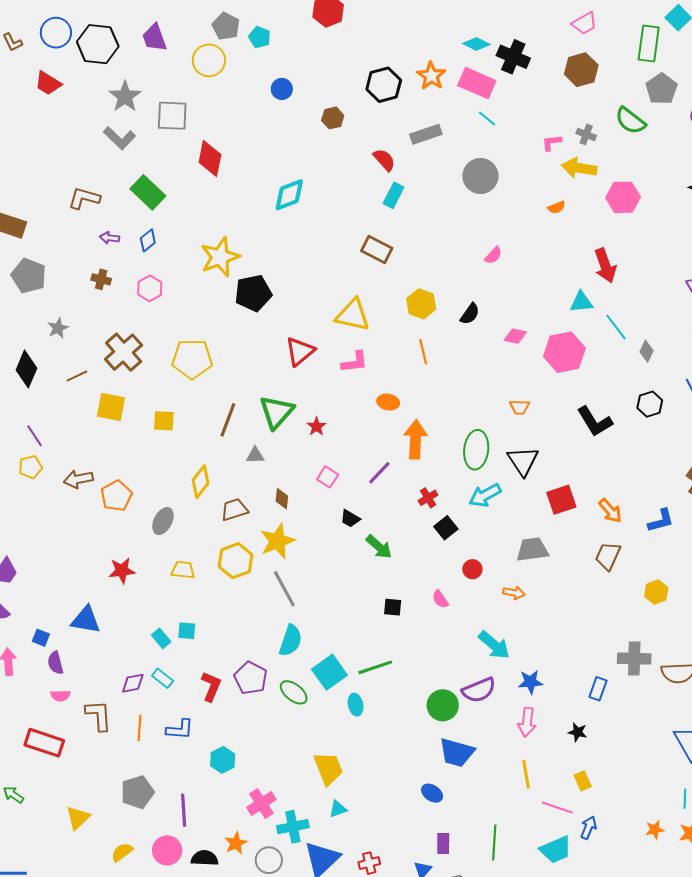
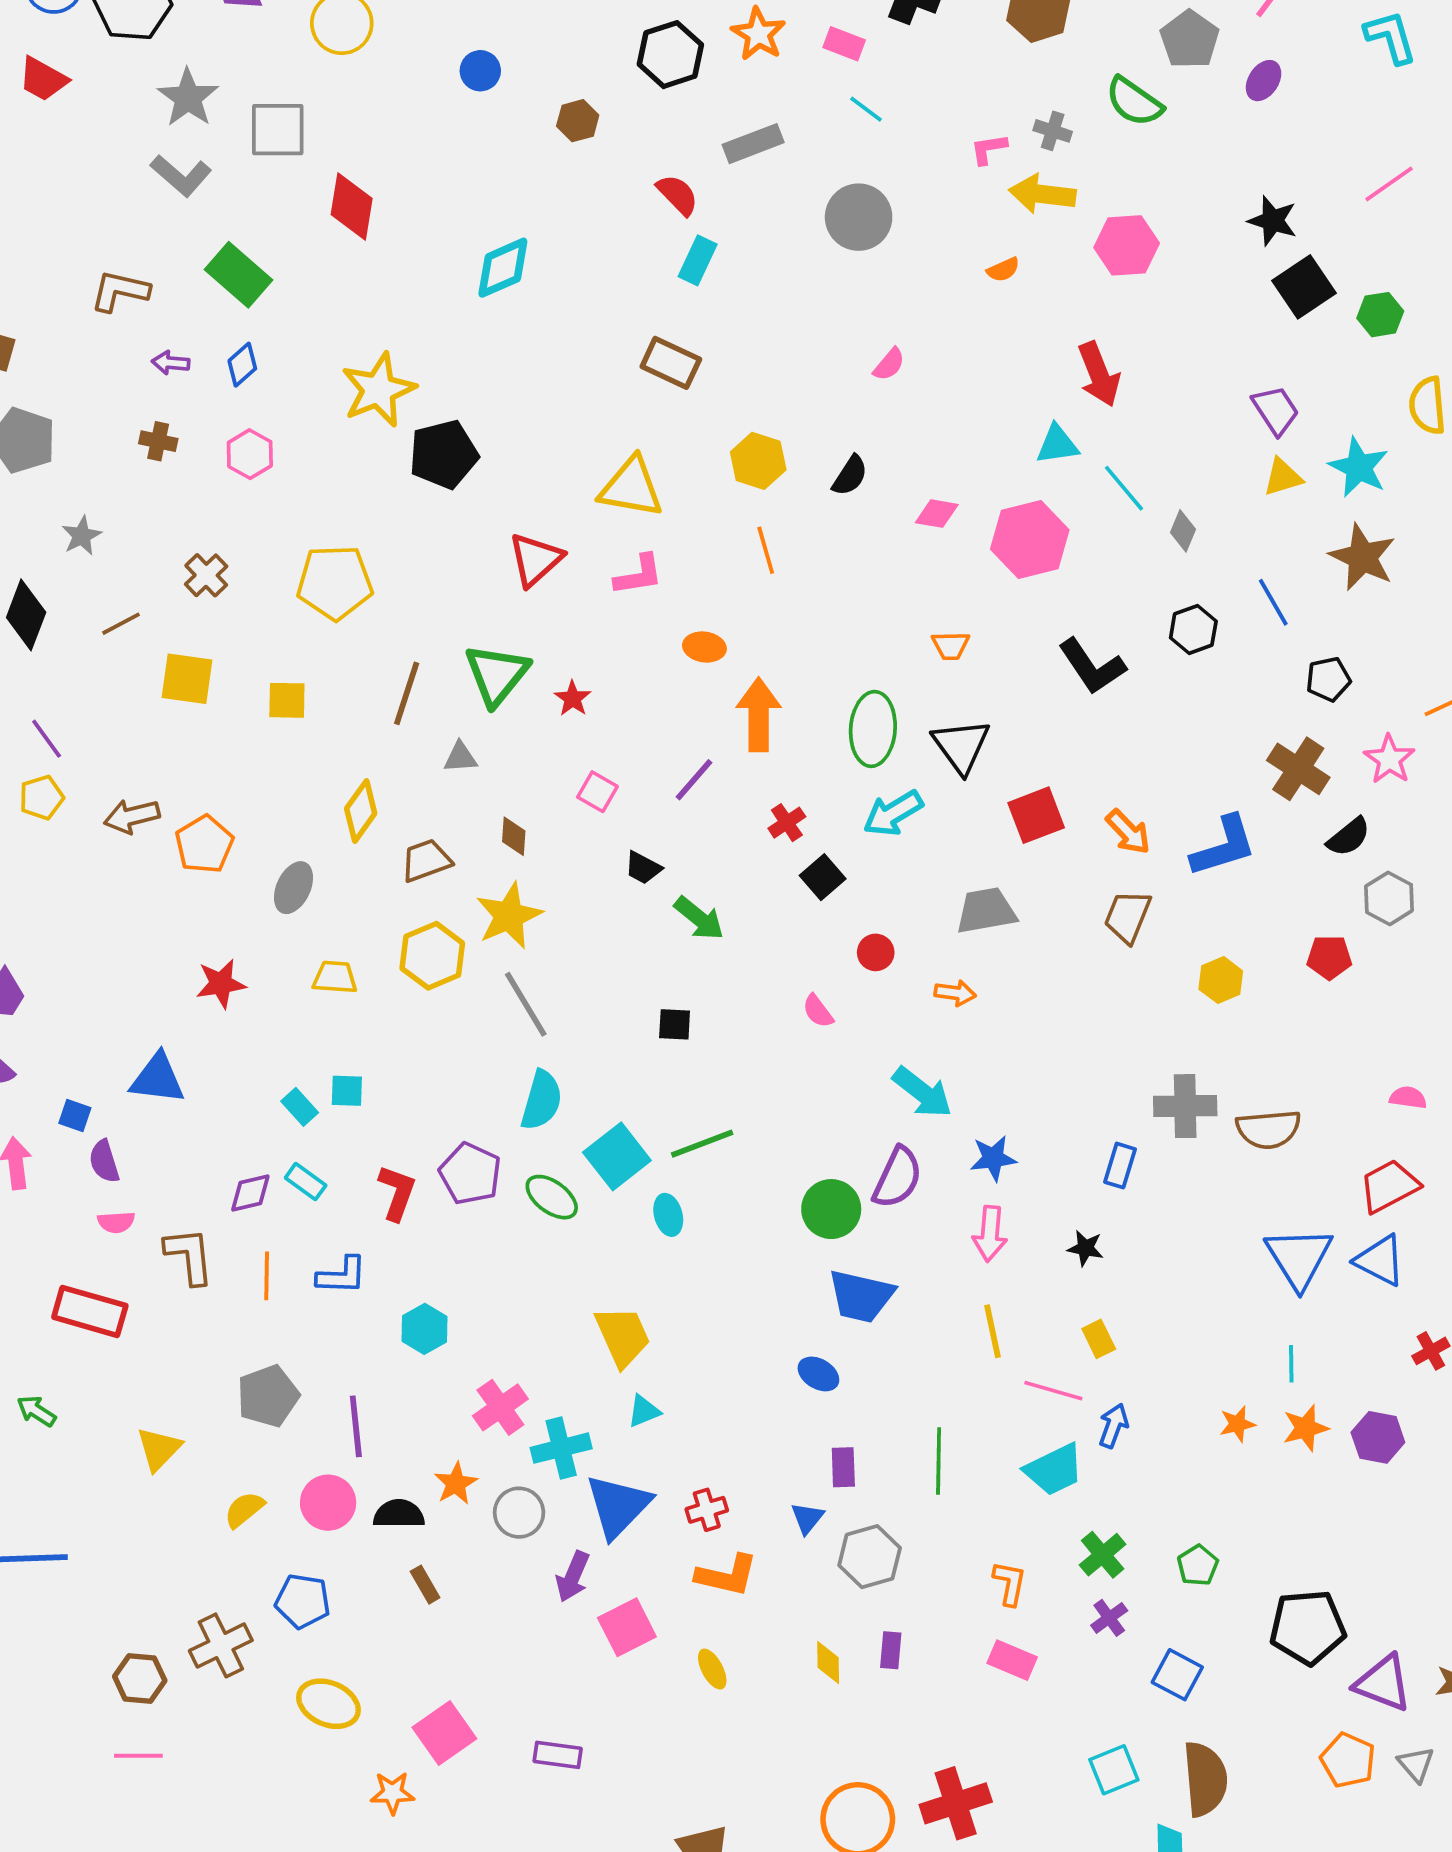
pink rectangle: (477, 83) -> (844, 44), size x0.6
brown cross: (124, 352) -> (206, 575), size x0.6
blue L-shape: (661, 521) -> (1224, 846), size x1.4
black square: (393, 607) -> (675, 1024), moved
purple semicircle: (479, 690) -> (897, 1178), turned -40

